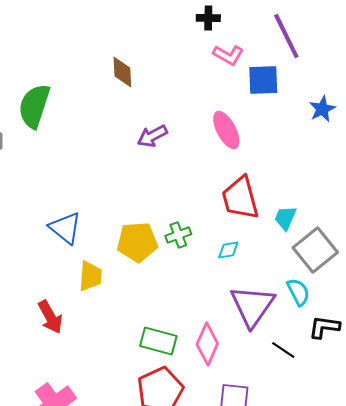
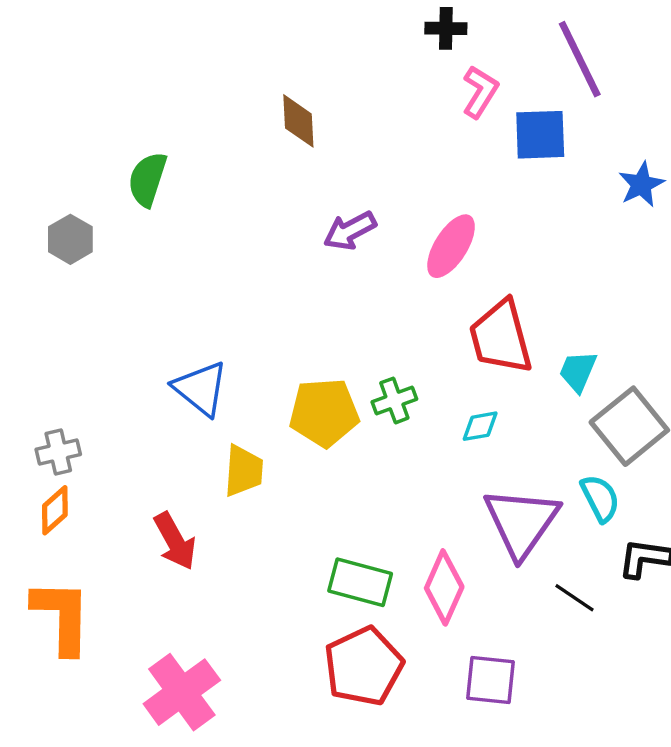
pink L-shape: (228, 55) -> (480, 92), turned -88
green semicircle: (34, 106) -> (147, 179), size x0.7
pink ellipse: (226, 130) -> (451, 246), moved, turned 60

